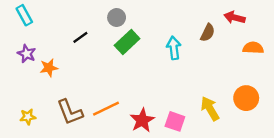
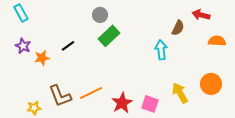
black line: (80, 37) -> (68, 46), moved
cyan arrow: (174, 48) -> (161, 50), moved
yellow star: (28, 117) -> (34, 108), moved

